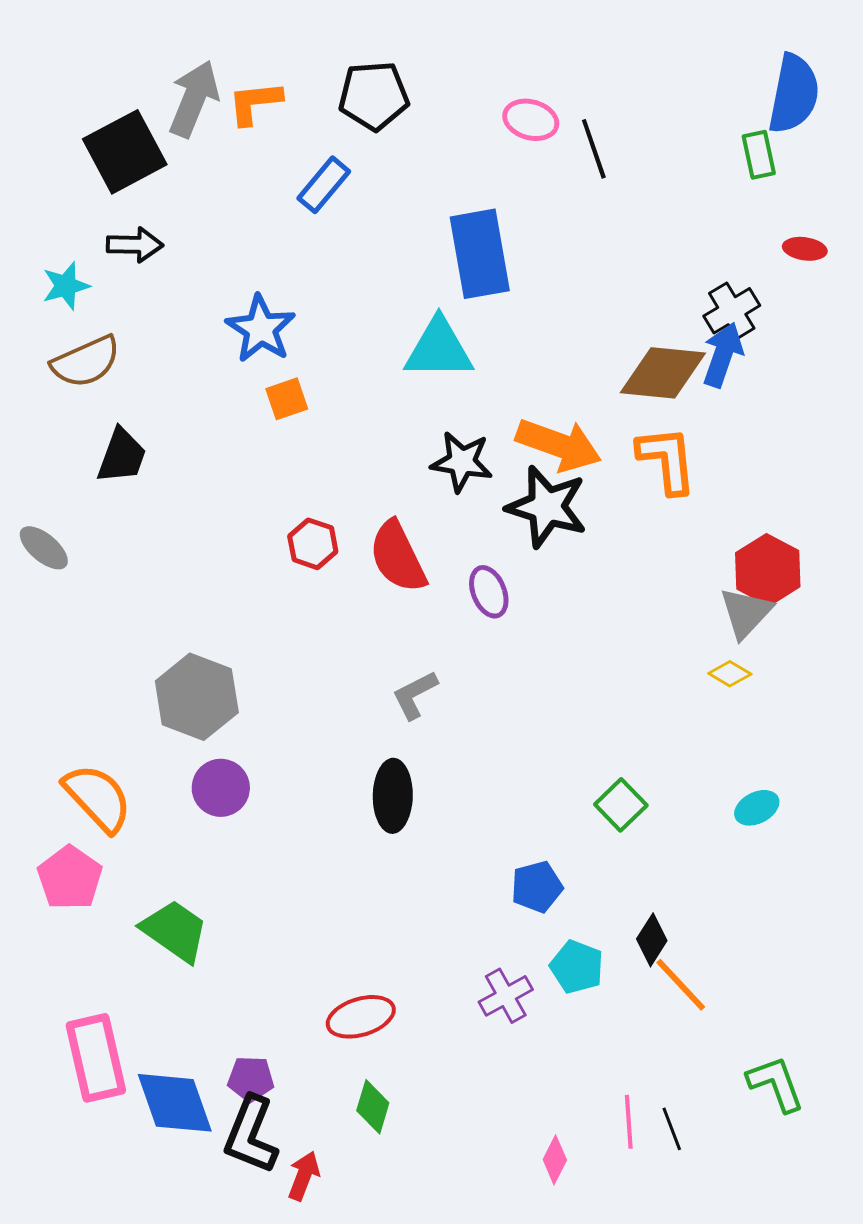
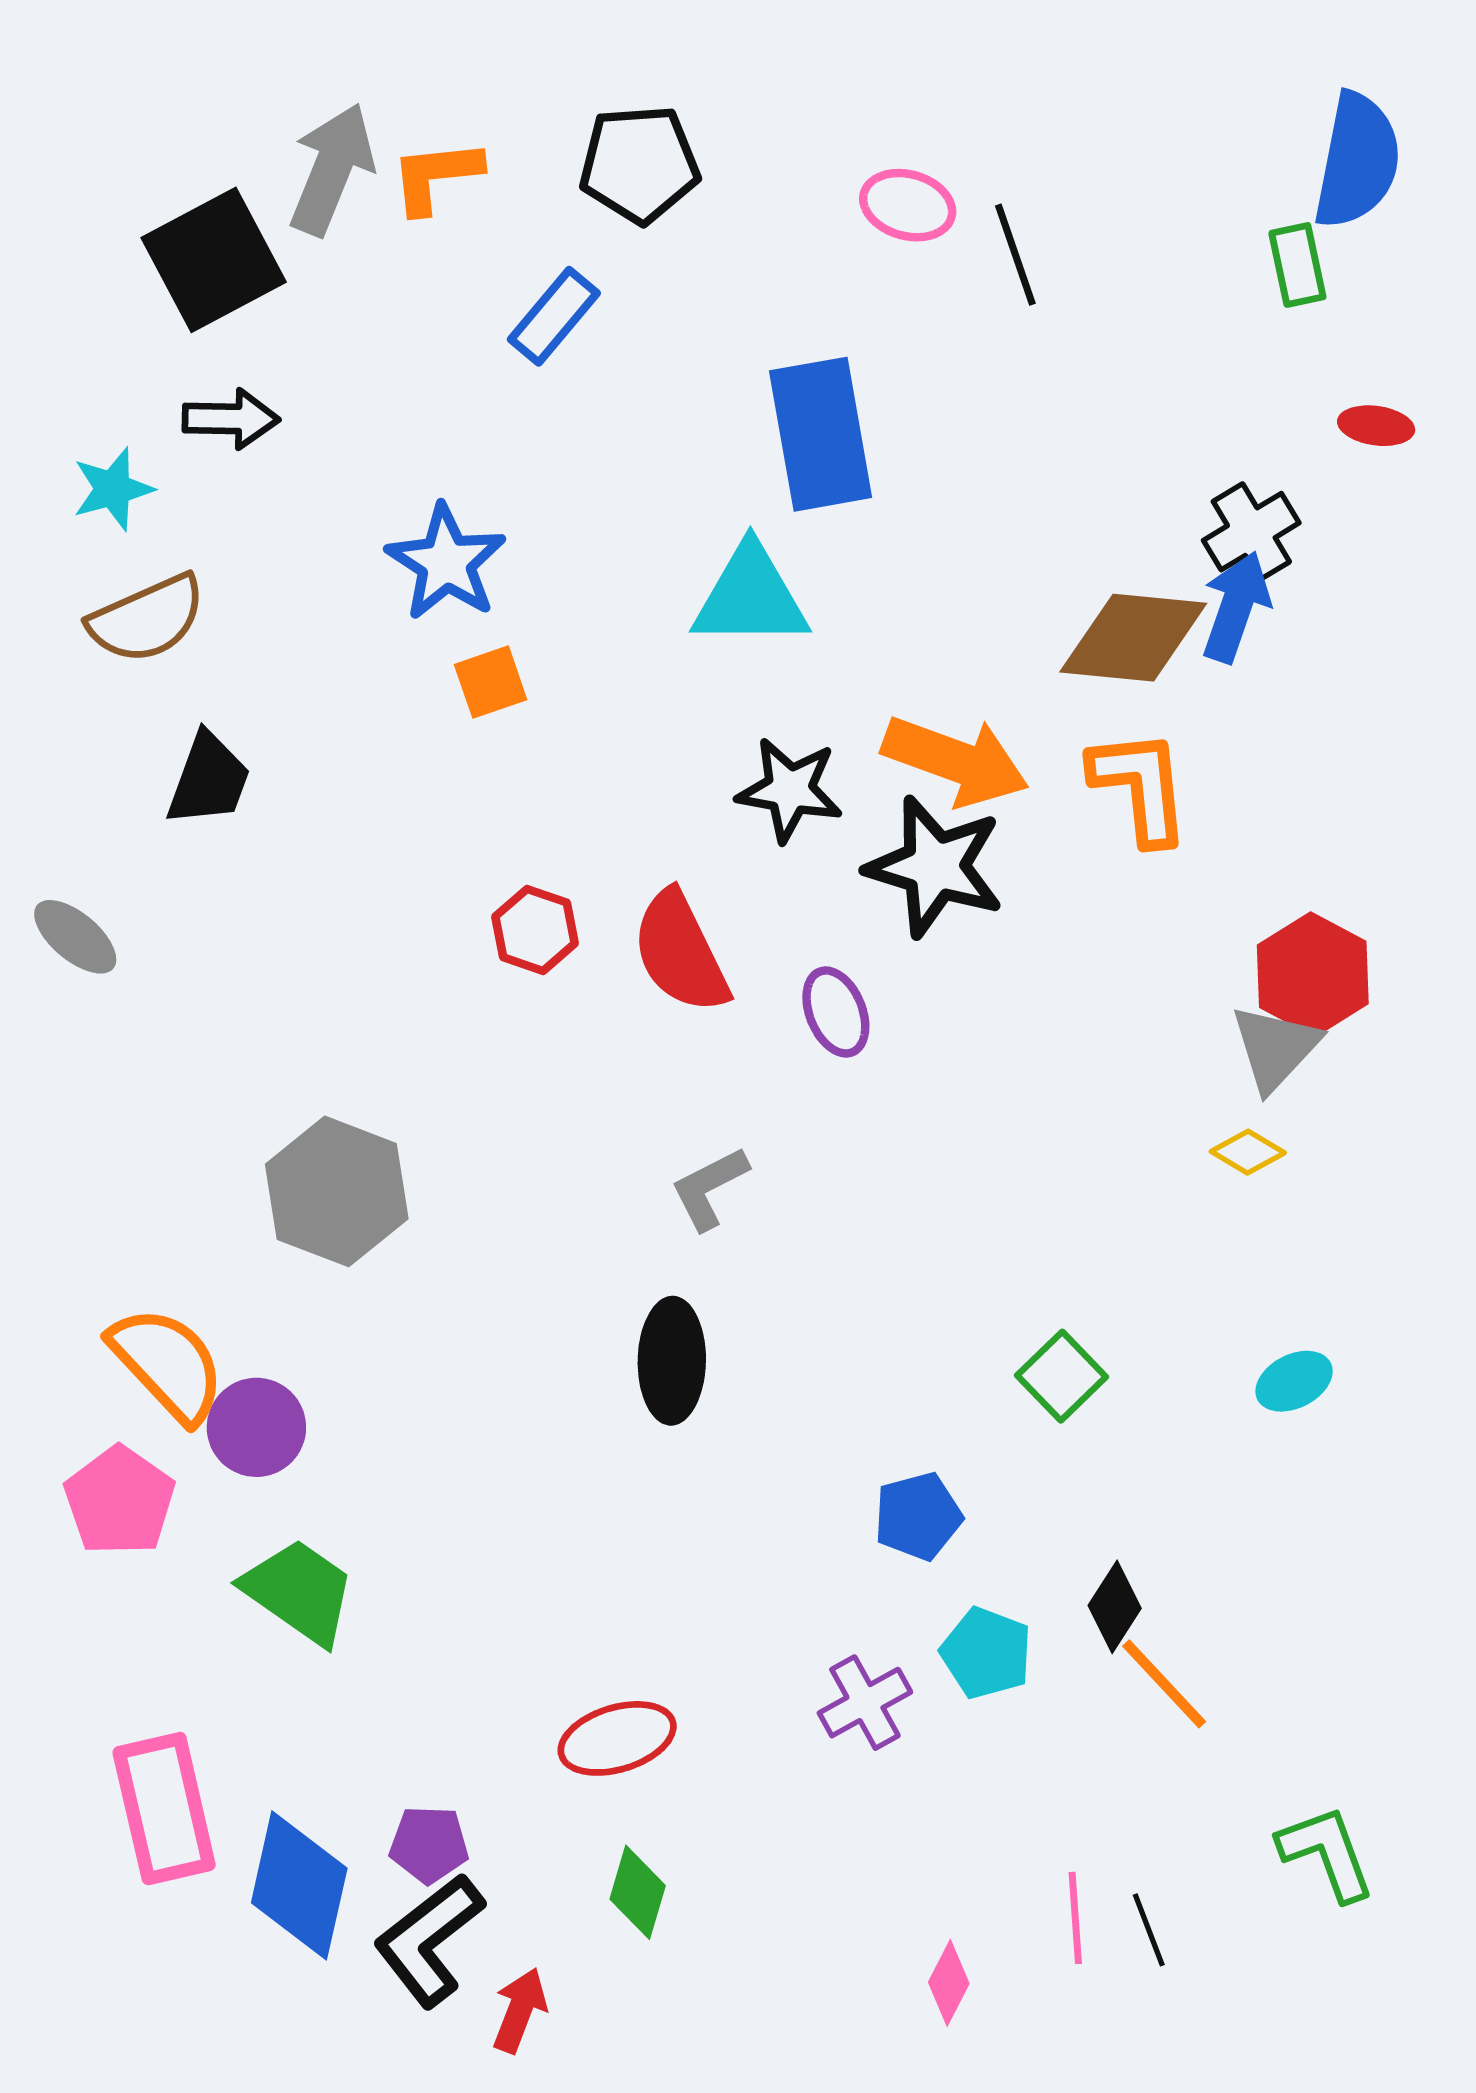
purple circle: (221, 788) -> (256, 1427), moved
blue diamond: (175, 1103) -> (299, 1885), turned 32
black L-shape: (251, 1135) -> (429, 1940), turned 30

